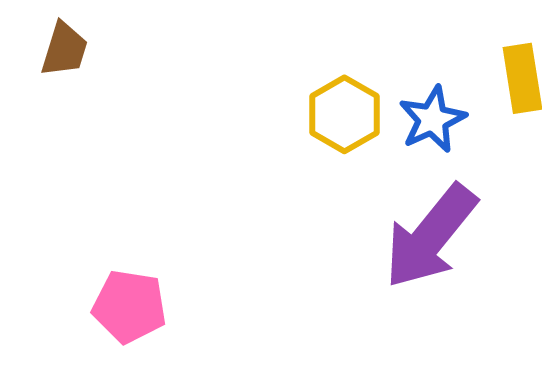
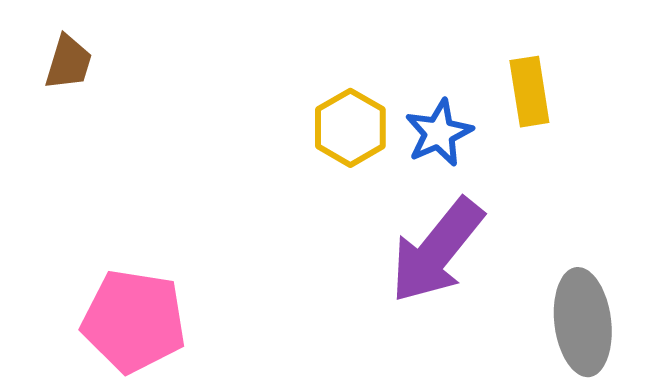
pink pentagon: (129, 306) -> (134, 321), size x1.4

